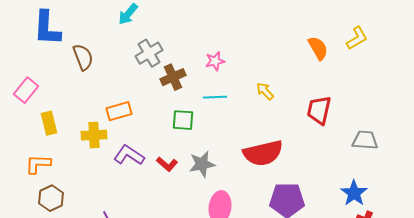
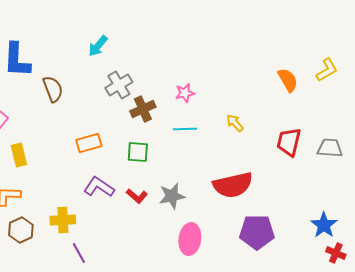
green square: (183, 120) -> (138, 152), moved
yellow cross: (94, 135) -> (63, 220), moved
gray trapezoid: (365, 140) -> (330, 148), moved

